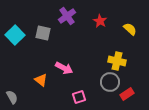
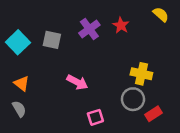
purple cross: (67, 16) -> (89, 29), moved
yellow semicircle: (130, 29) -> (161, 14), moved
orange triangle: (41, 80) -> (22, 83), moved
gray semicircle: (12, 97) -> (19, 109), moved

